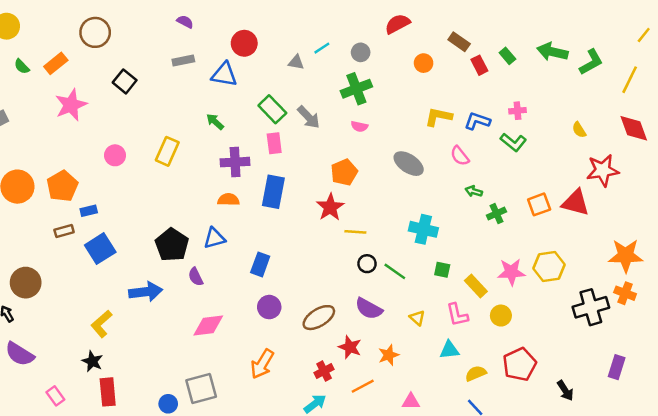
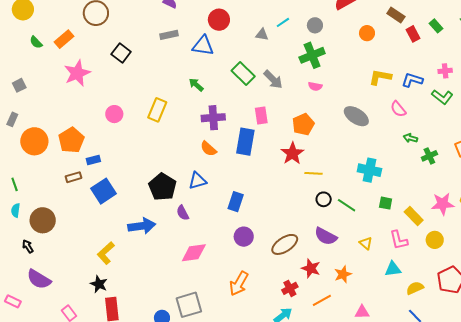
pink rectangle: (274, 143) -> (261, 116), moved
orange semicircle: (228, 200) -> (208, 149), turned -138

